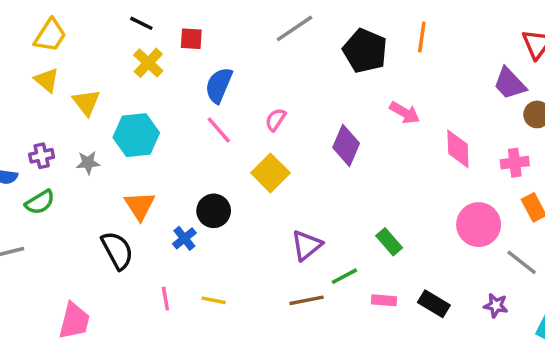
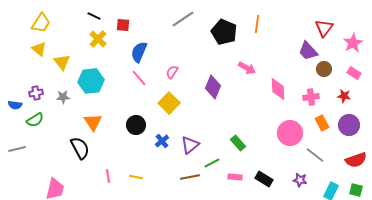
blue cross: (184, 238) -> (162, 141), moved

